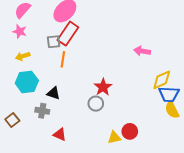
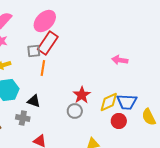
yellow diamond: (162, 80) -> (109, 102), moved
blue trapezoid: (169, 94) -> (127, 102), moved
red circle: (130, 131) -> (119, 121), moved

